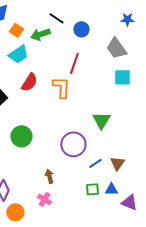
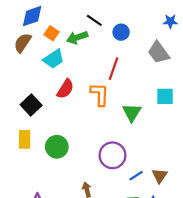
cyan square: (122, 77) -> (165, 96), moved
green triangle: (101, 120) -> (132, 112), moved

